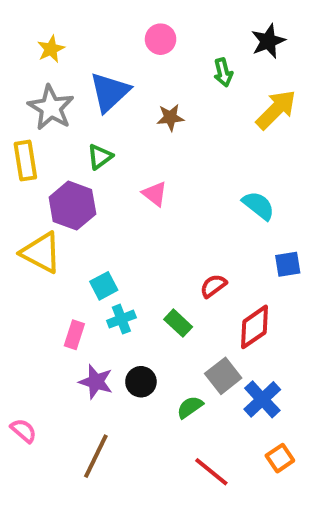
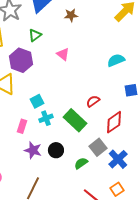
cyan semicircle: (258, 206) -> (116, 60), turned -60
green rectangle: (178, 323) -> (75, 120), size x1.6
orange square: (280, 458) -> (117, 189), moved

